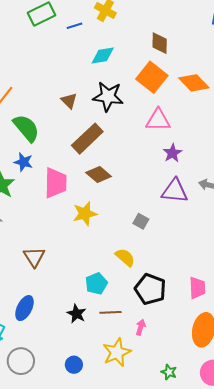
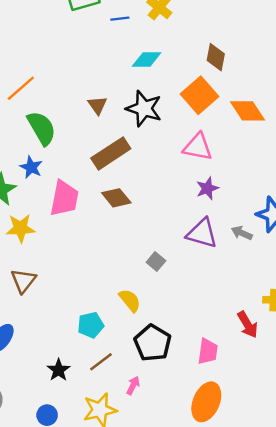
yellow star: (85, 214) -> (21, 228), moved
brown line: (111, 312) -> (101, 362), turned -45
black star: (77, 314) -> (59, 370), moved

